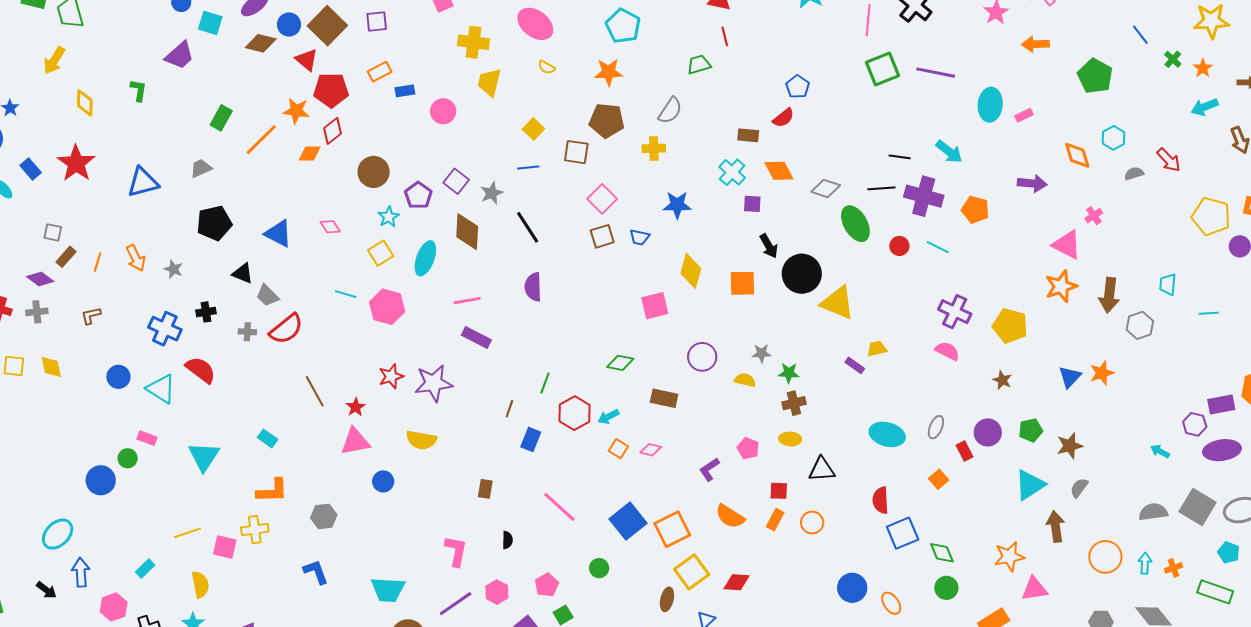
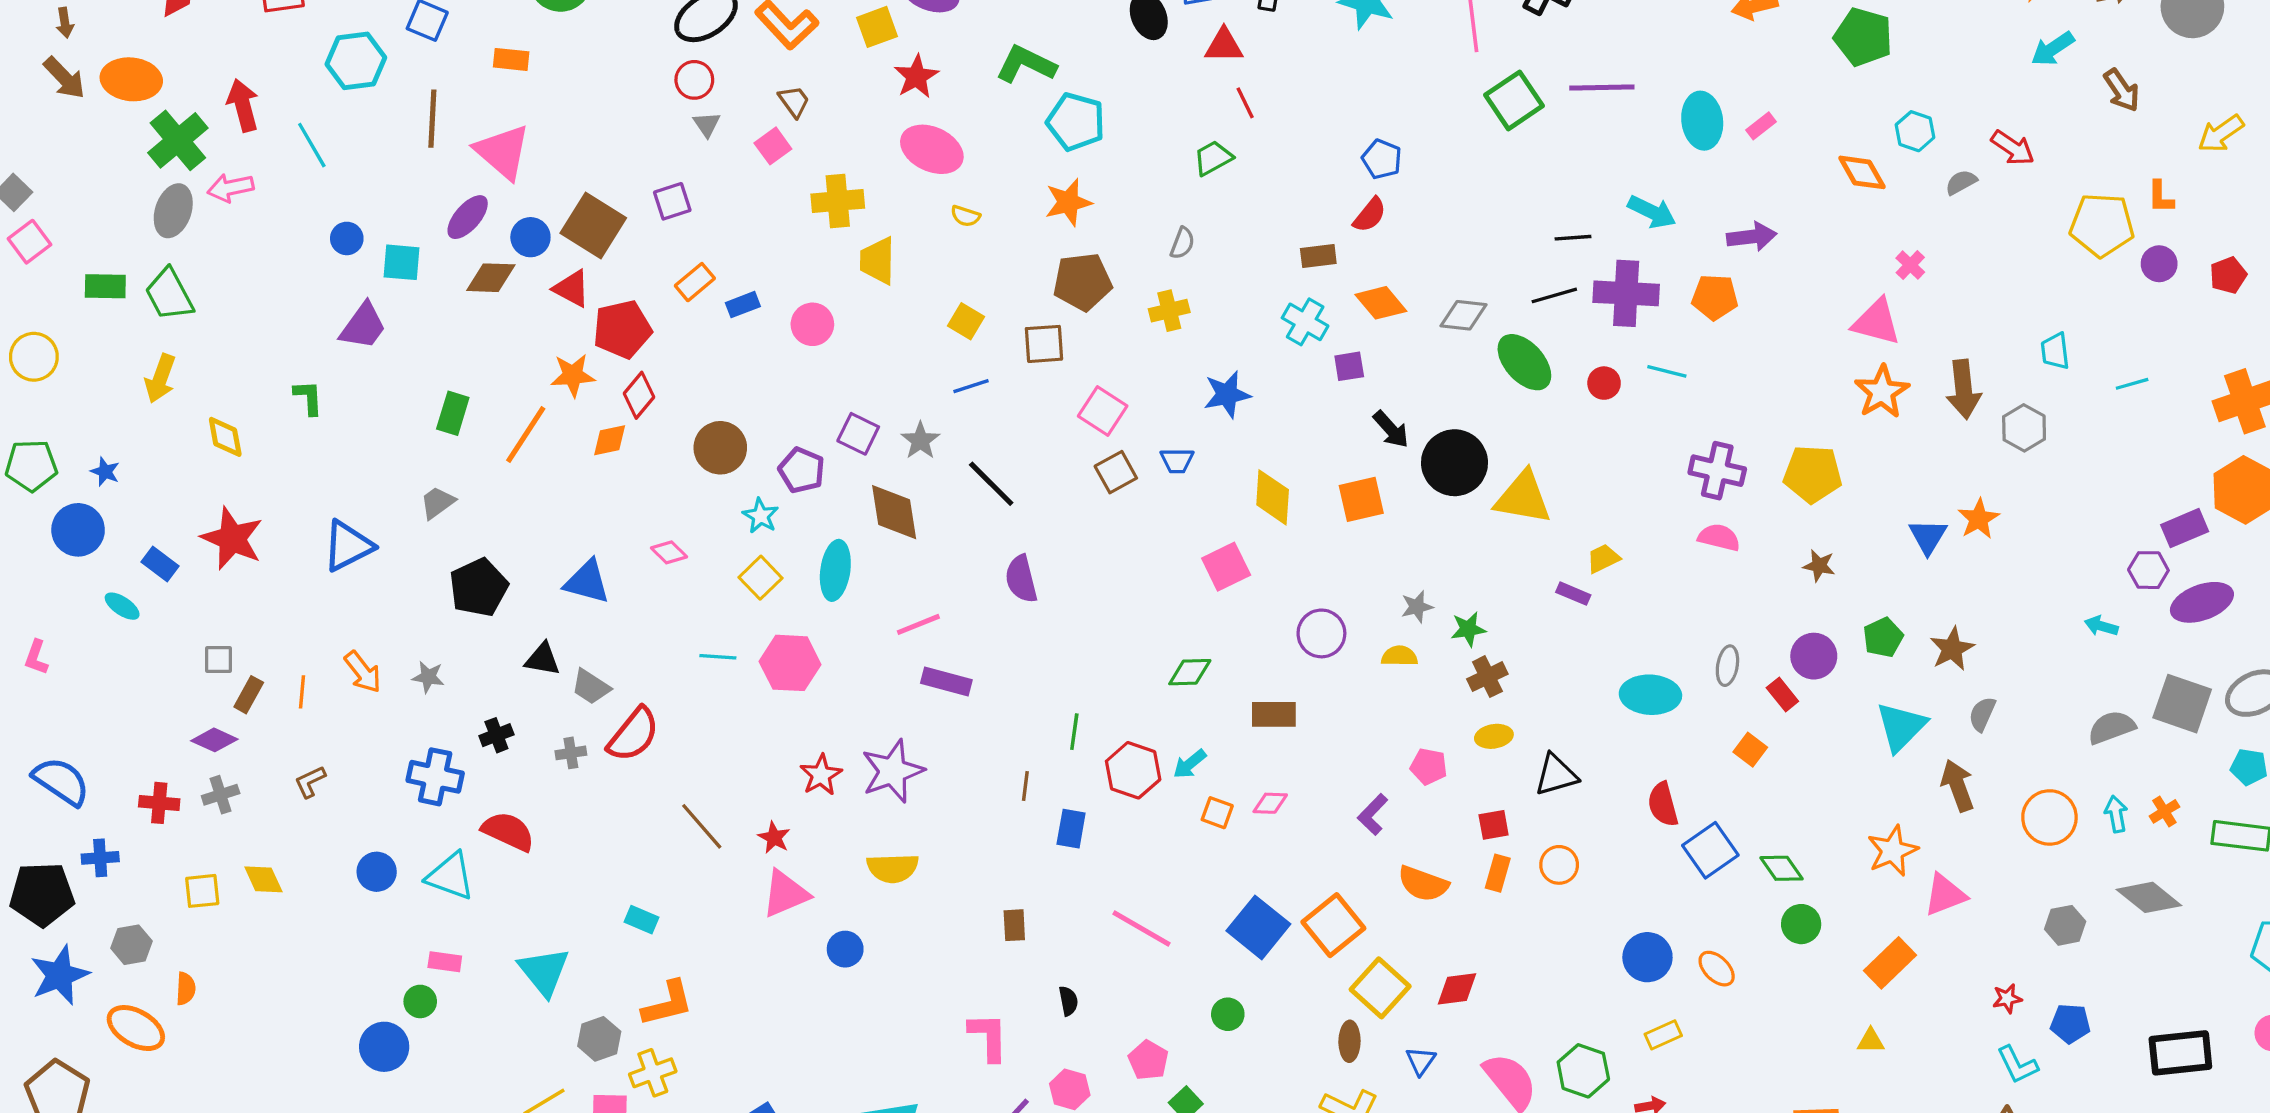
gray semicircle: (670, 111) -> (1182, 243), size x0.7
purple arrow: (1032, 183) -> (1752, 237), moved
gray hexagon: (324, 516) -> (599, 1039), moved

